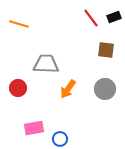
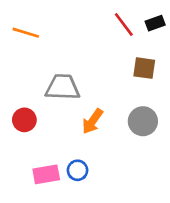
blue circle: (60, 139) -> (78, 170), moved

